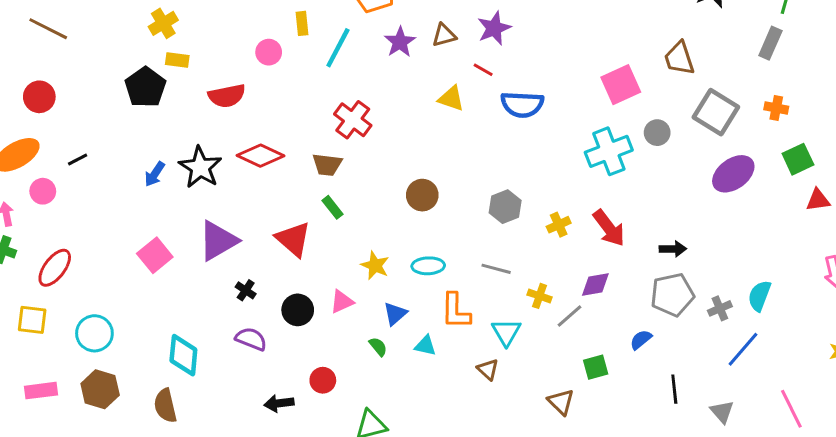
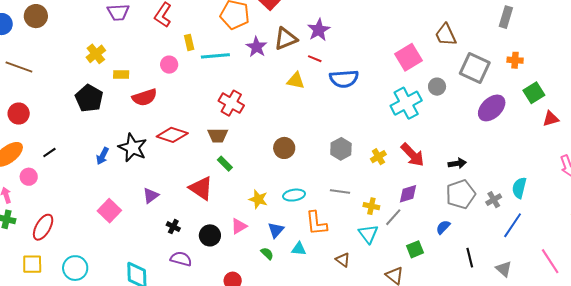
brown triangle: (444, 35) -> (286, 39), size x1.4
cyan line: (338, 48) -> (215, 56), turned 64
yellow rectangle: (177, 60) -> (121, 74), moved
purple triangle: (218, 241) -> (151, 196), size x0.6
cyan triangle: (506, 332) -> (368, 234), moved

